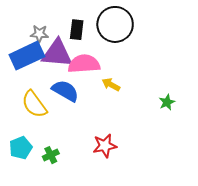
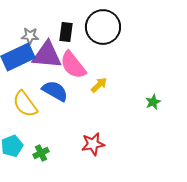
pink semicircle: (84, 64) -> (73, 65), turned -124
yellow arrow: (111, 85) -> (99, 85), turned 108

